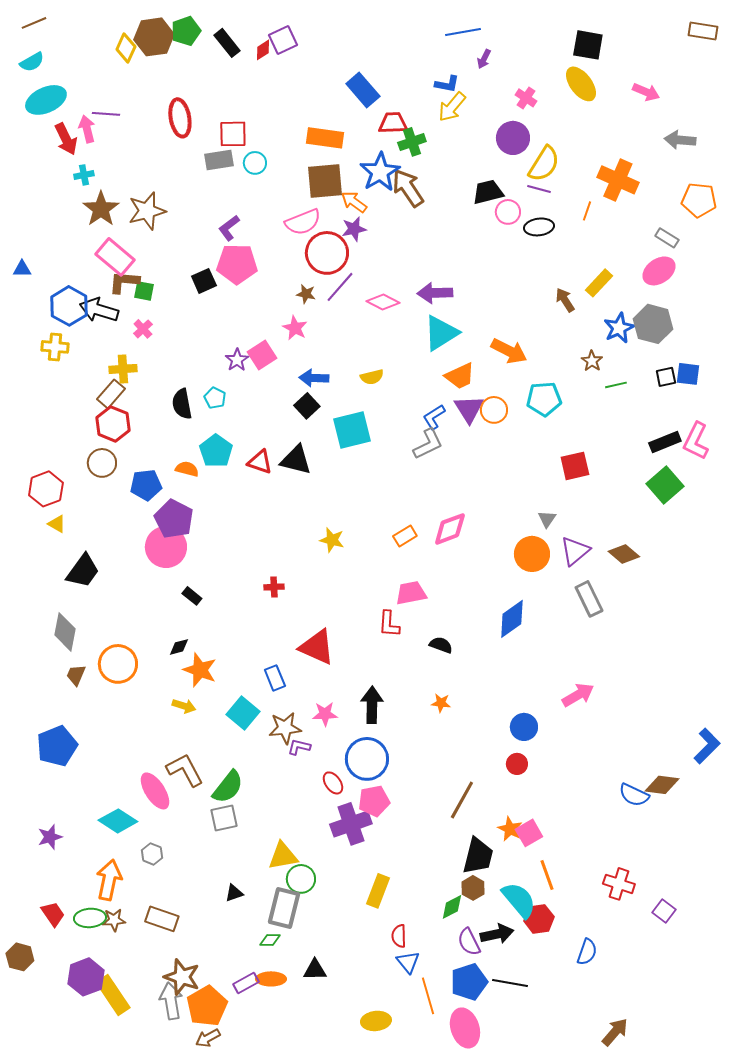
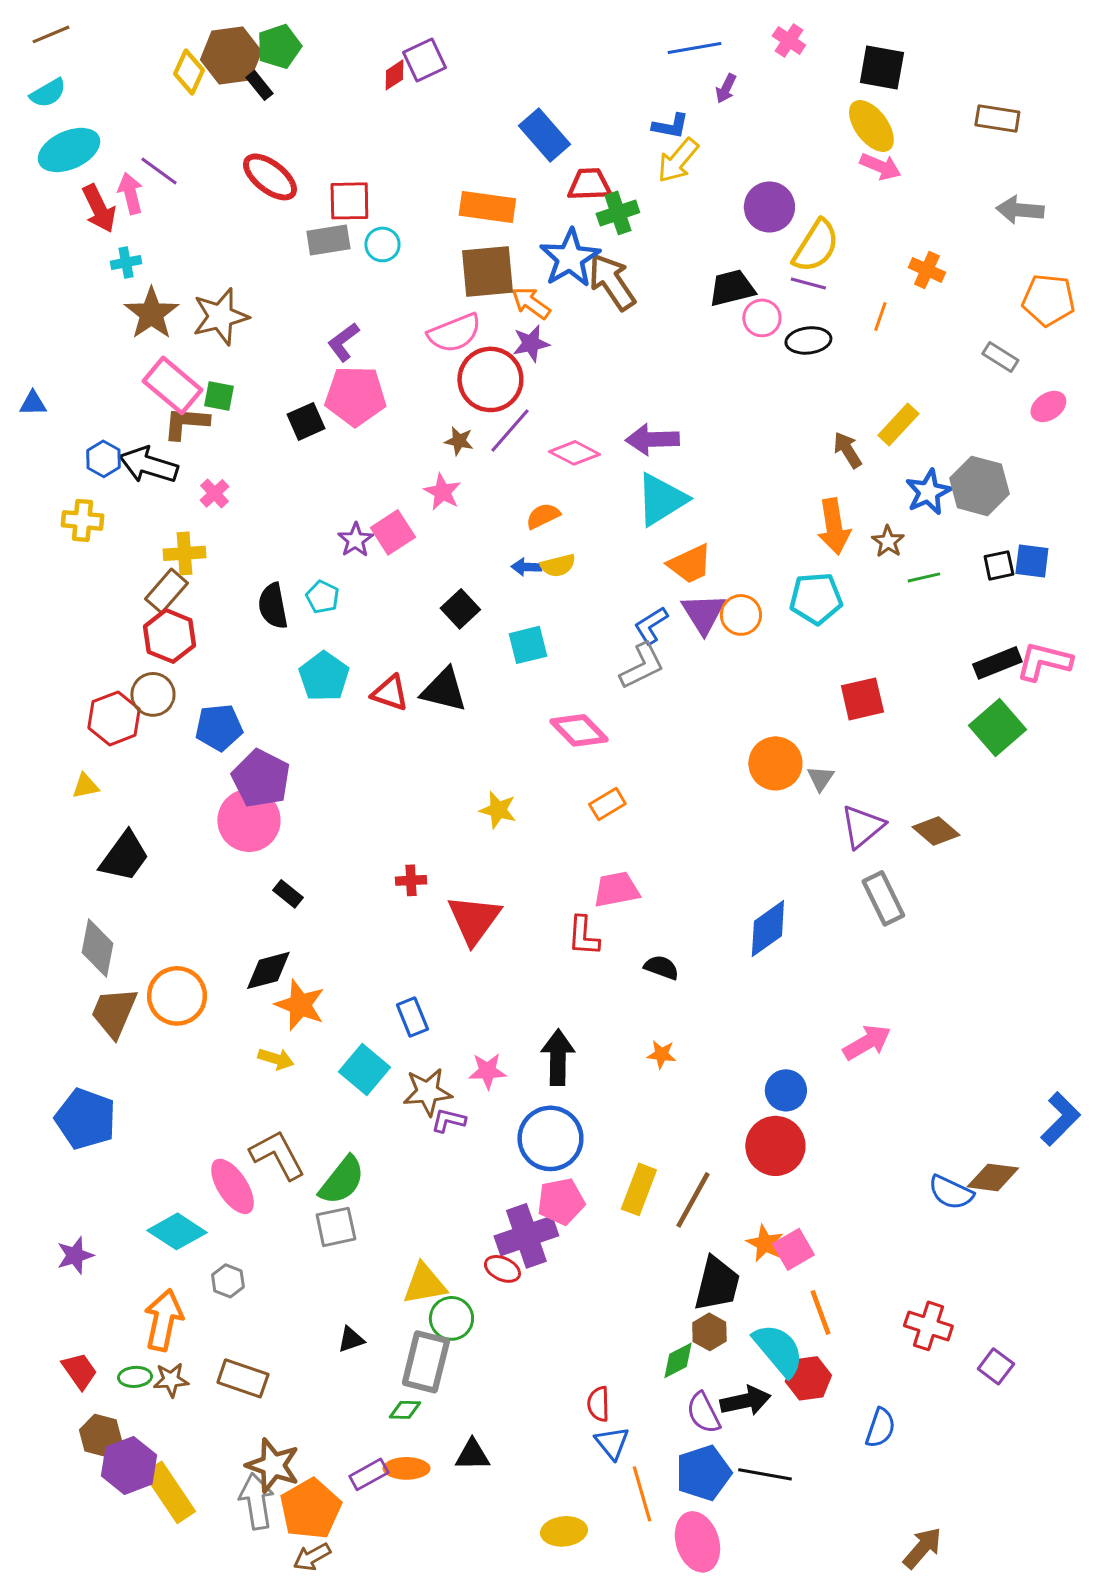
brown rectangle: (703, 31) -> (997, 118), moved
black rectangle: (227, 43) -> (259, 85), moved, size x0.7
pink arrow: (646, 92) -> (880, 166), moved
pink cross: (526, 98) -> (789, 40), moved
purple line: (106, 114) -> (159, 171), turned 32
red ellipse: (180, 118) -> (270, 177), turned -42
orange cross: (618, 180) -> (927, 270), size x0.6
pink ellipse: (659, 271) -> (1048, 406), moved, size x0.7
green square: (144, 291) -> (219, 396), moved
blue hexagon: (69, 306) -> (103, 459), size x0.6
orange arrow: (509, 351) -> (834, 526), moved, turned 54
blue arrow: (314, 378) -> (526, 567), moved, size x0.7
cyan square: (352, 430) -> (528, 645), size x0.7
pink L-shape: (696, 441) -> (1044, 661), turned 78
orange semicircle: (187, 469) -> (543, 516), moved, turned -40
red hexagon: (46, 489) -> (114, 718), moved
yellow triangle: (57, 524) -> (86, 786), turned -42
pink diamond: (450, 529) -> (579, 730), moved, turned 66
orange circle: (532, 554) -> (775, 763), moved
black diamond: (179, 647) -> (268, 970), size x1.6
red triangle: (317, 647) -> (474, 919), moved, turned 42
brown trapezoid: (76, 675) -> (114, 1012), size x1.6
blue pentagon: (57, 746) -> (86, 1119), turned -30
red circle: (517, 764) -> (775, 1146), size x1.8
red ellipse: (333, 783) -> (502, 1269), moved, turned -30
yellow rectangle: (378, 891) -> (639, 1189), moved
green ellipse: (90, 918) -> (135, 1377), size x0.7
brown hexagon: (20, 957) -> (100, 1435), moved

